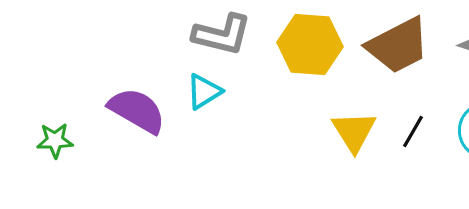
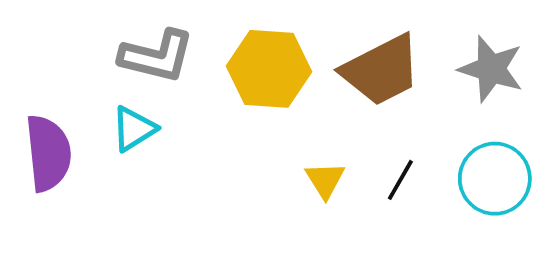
purple semicircle: (137, 110) -> (48, 153), turned 54
yellow triangle: (354, 132) -> (325, 180), size x0.7

